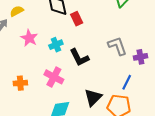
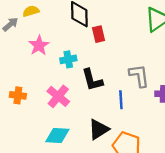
blue line: (127, 82) -> (121, 100), moved, turned -42

